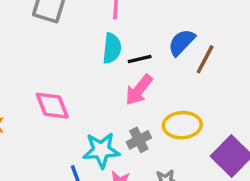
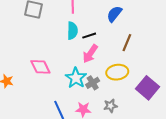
blue semicircle: (182, 42) -> (114, 14), moved
brown line: (205, 59) -> (127, 43), moved
cyan star: (101, 150) -> (76, 78), moved, turned -30

